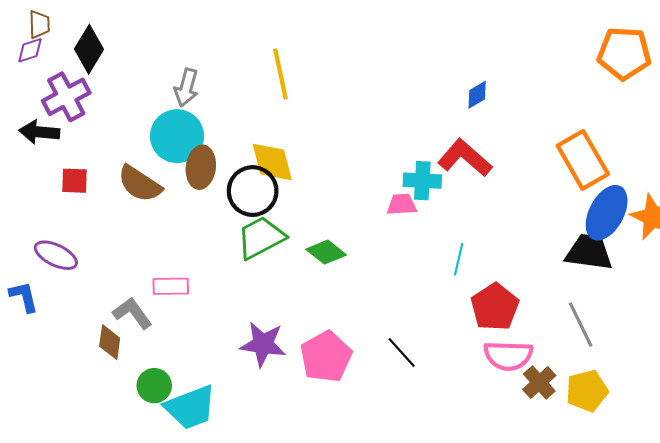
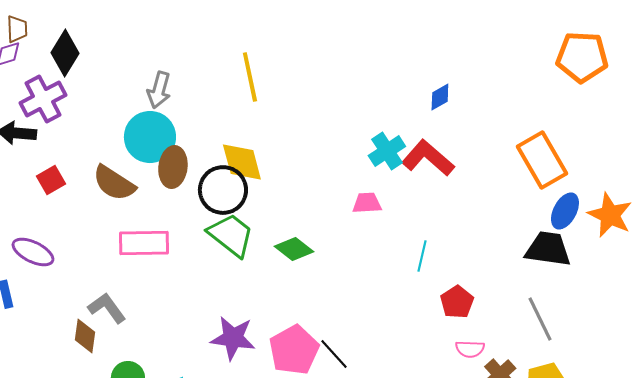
red square: (75, 181) -> (51, 180), turned -32
cyan cross: (422, 181) -> (387, 151), moved, turned -36
blue ellipse: (607, 213) -> (565, 211), size x0.7
green trapezoid: (261, 238) -> (231, 235), turned 66
pink rectangle: (171, 286) -> (144, 243), moved, size x1.4
red pentagon: (495, 307) -> (457, 302), size x0.7
black line: (402, 352) -> (334, 354), moved
pink semicircle: (508, 356) -> (470, 349), size x0.6

